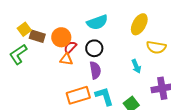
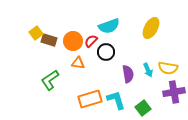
red semicircle: (70, 47) -> (91, 41), moved
yellow semicircle: (156, 47) -> (168, 68), moved
green L-shape: (18, 54) -> (50, 80), moved
purple semicircle: (95, 70) -> (128, 74), moved

